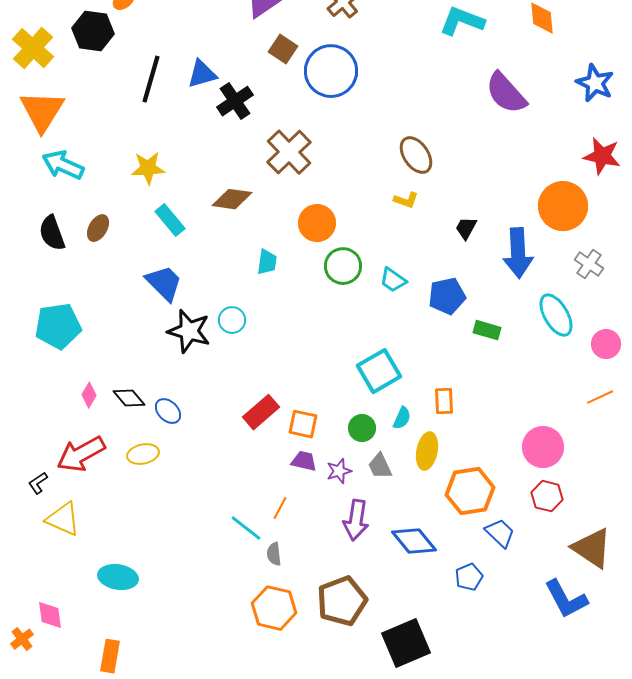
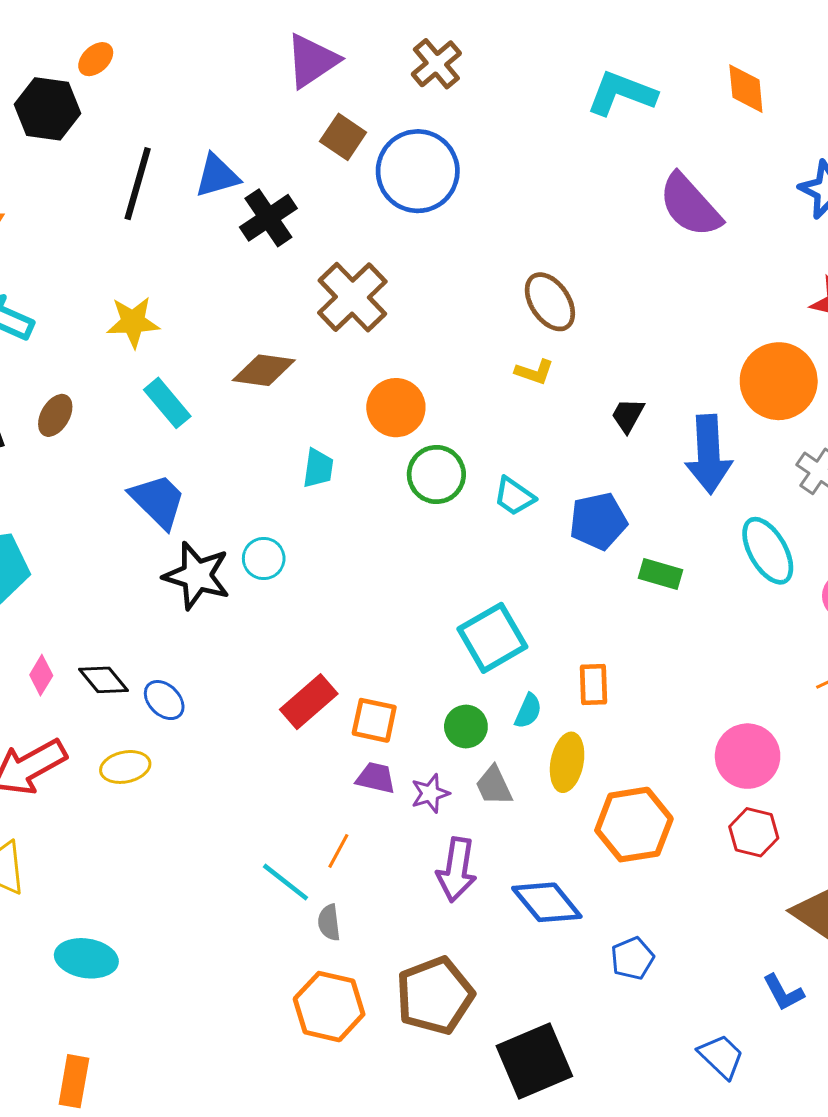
blue trapezoid: (500, 533) -> (721, 1056), moved
blue L-shape: (566, 599) -> (783, 993), size x0.6

